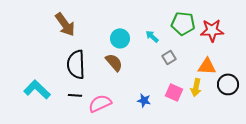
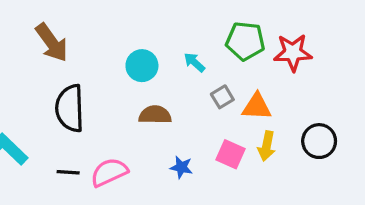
brown semicircle: (114, 62) -> (155, 115), moved, turned -48
orange triangle: (207, 66) -> (257, 107), moved
black line: (75, 95) -> (68, 172), moved

